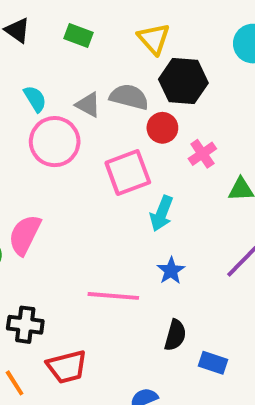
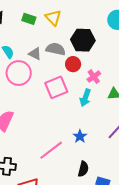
yellow triangle: (154, 39) -> (53, 18), moved
cyan arrow: (162, 213) -> (85, 98), moved
pink line: (113, 296) -> (51, 150), turned -40

